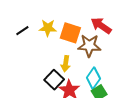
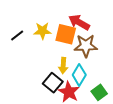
red arrow: (101, 26) -> (79, 22), moved
cyan diamond: (93, 78) -> (79, 75), moved

